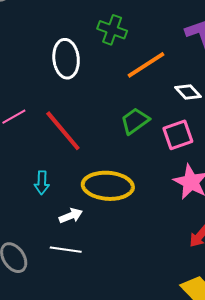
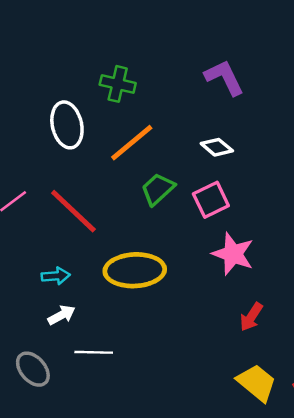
orange line: (146, 65) -> (132, 143), moved
cyan arrow: (42, 183) -> (56, 276), turned -90
white arrow: (71, 216) -> (62, 315), moved

